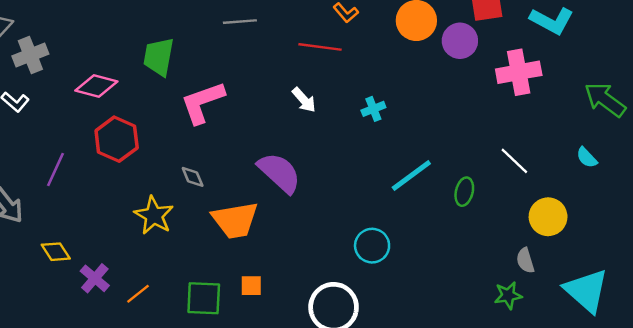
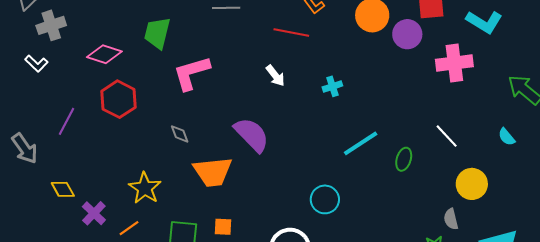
yellow star: (154, 215) -> (145, 188), moved

